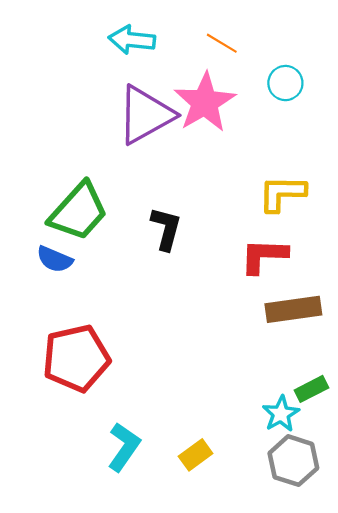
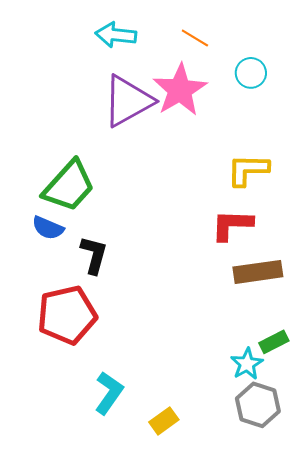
black L-shape: (166, 229) -> (94, 255), moved
yellow rectangle: (196, 455) -> (164, 421), moved

